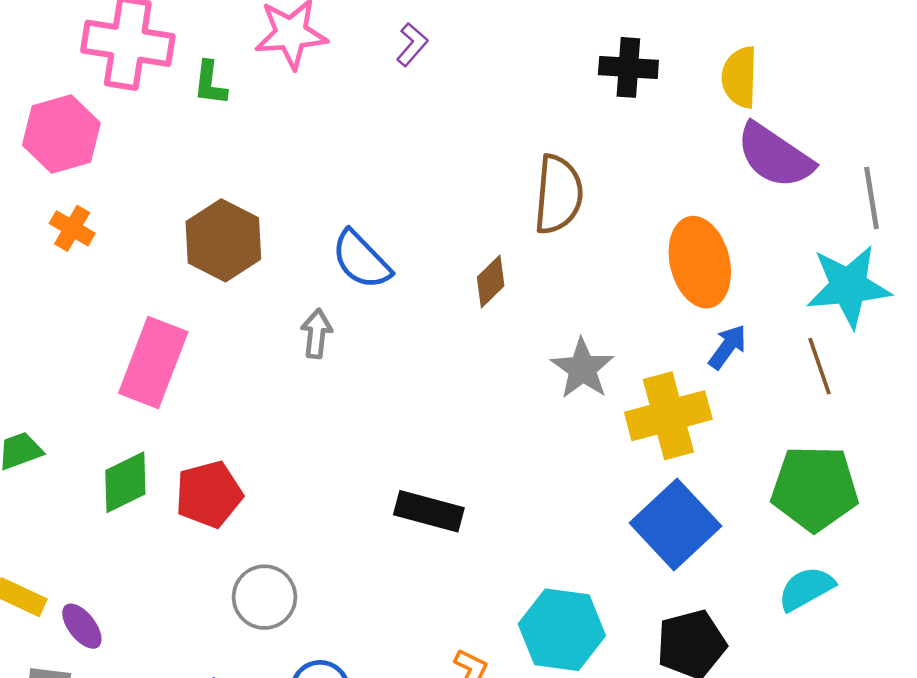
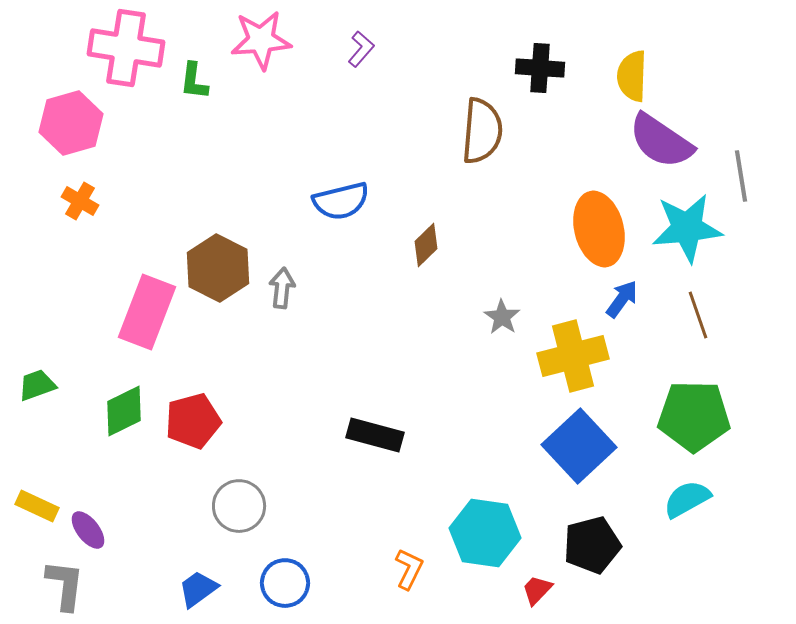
brown semicircle: (558, 194) -> (482, 131), moved
brown hexagon: (223, 240) -> (218, 268), moved
blue semicircle: (361, 260) -> (341, 201), moved, turned -60
cyan star: (849, 286) -> (687, 228), moved
gray star: (582, 369) -> (502, 317), size x0.7

